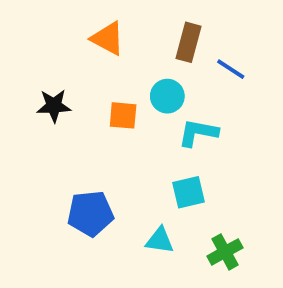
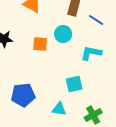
cyan L-shape: (198, 133) -> (91, 53), moved

